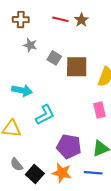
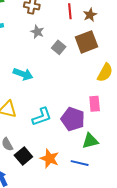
red line: (60, 19) -> (70, 11), turned 63
brown square: (77, 67) -> (86, 42), moved, turned -30
cyan L-shape: (45, 115) -> (42, 117), moved
purple pentagon: (69, 146) -> (73, 119), moved

